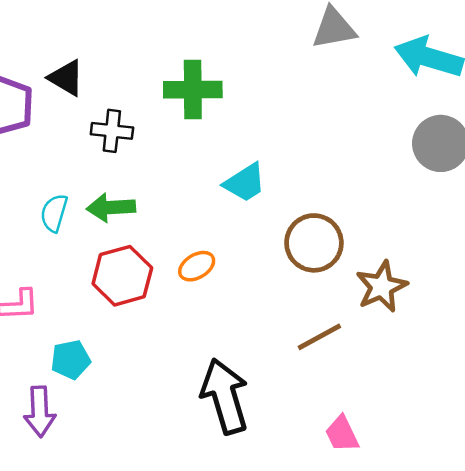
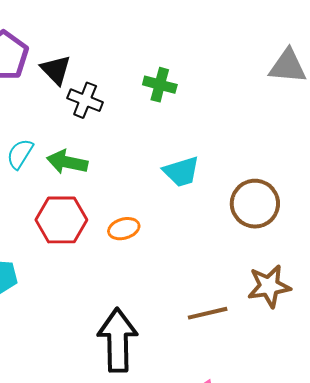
black triangle: (66, 78) -> (56, 70), moved
green cross: (193, 90) -> (160, 85), size x0.7
brown circle: (314, 243) -> (255, 204), moved

